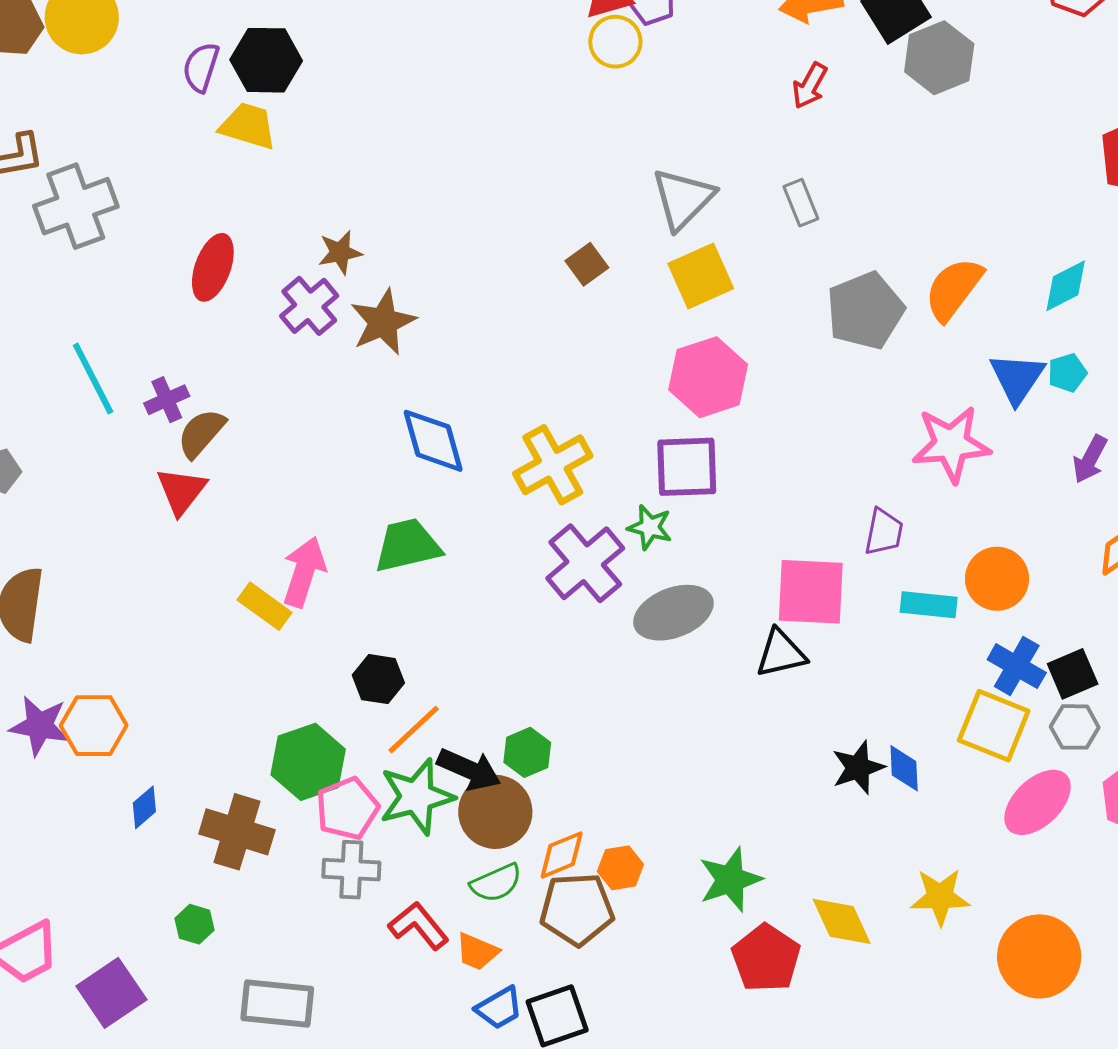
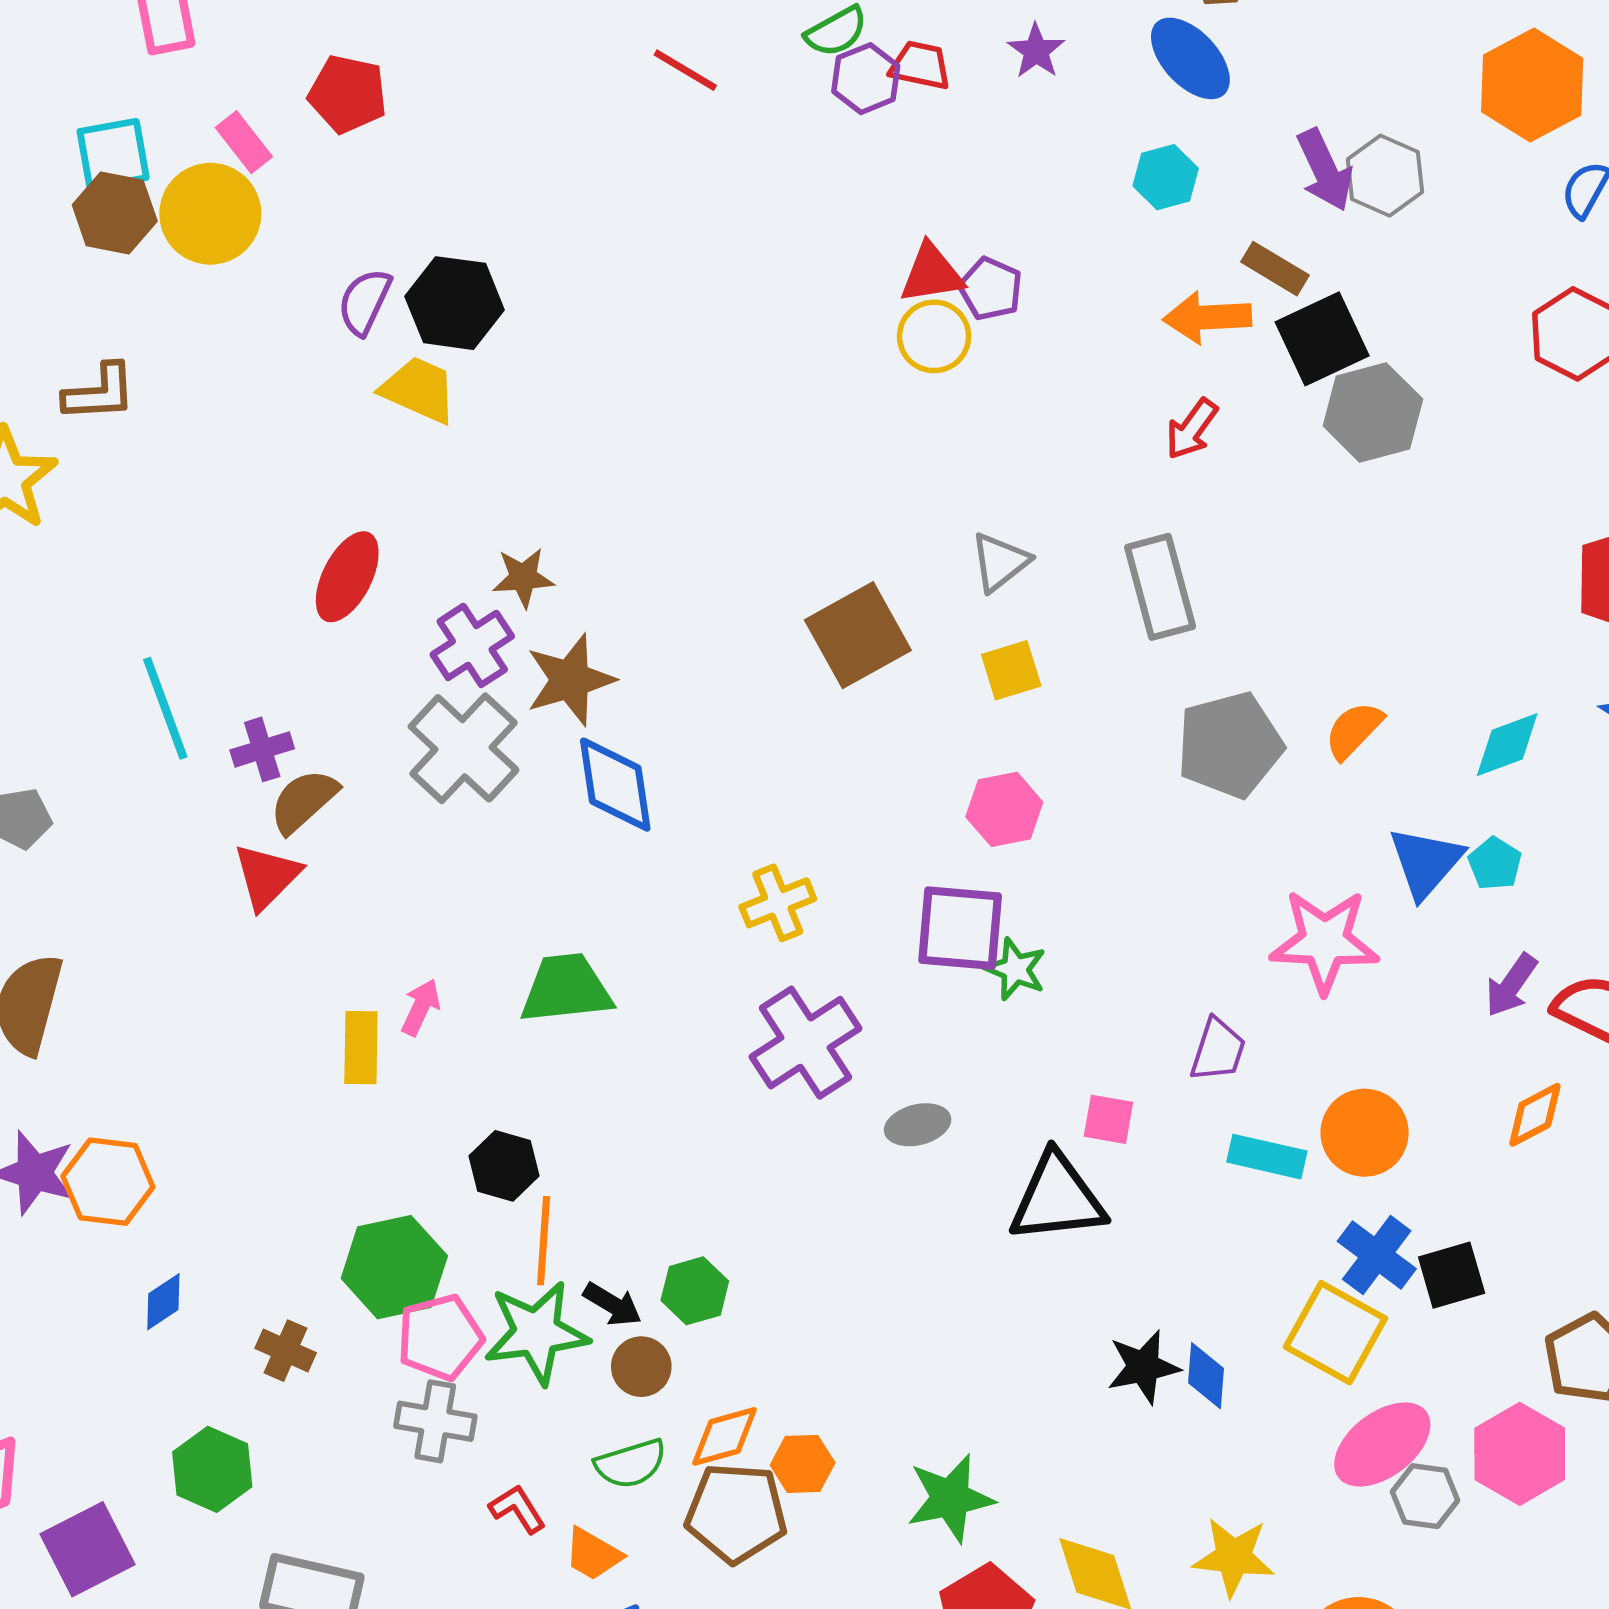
gray triangle: (683, 199) -> (1000, 562), size x0.7
gray rectangle: (801, 203) -> (1160, 587), size x1.6
gray cross: (76, 206) -> (464, 748), moved, turned -34
brown square: (587, 264) -> (858, 635), size x1.8
yellow square: (701, 276) -> (1011, 670), size x0.7
orange semicircle: (954, 289) -> (1354, 730), size x0.7
cyan pentagon: (1067, 373) -> (1495, 864), turned -30
pink hexagon: (708, 377) -> (1004, 809), size x0.7
blue diamond: (433, 441) -> (615, 785), moved
yellow cross: (553, 465) -> (778, 903), size x0.7
green star: (650, 527) -> (1015, 969), moved
pink arrow: (304, 572) -> (421, 1007), size x0.6
pink square: (811, 592) -> (1108, 1119), size x0.5
yellow rectangle: (265, 606) -> (361, 1048), turned 48
gray ellipse: (673, 613) -> (918, 1125), size x0.6
black triangle: (781, 653) -> (1057, 1198), size x1.4
gray hexagon: (1075, 727) -> (1425, 1496), moved
orange line: (414, 730) -> (544, 1241), turned -50
black arrow: (469, 769) -> (612, 1304), size x0.7
brown circle: (495, 812) -> (641, 1367), size x0.6
brown cross: (237, 832) -> (286, 1351), size x0.6
green hexagon: (195, 924) -> (212, 1469), size x1.5
red L-shape: (419, 926) -> (517, 1509), size x0.7

